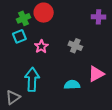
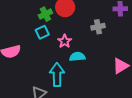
gray cross: (75, 46) -> (98, 27), moved, turned -32
cyan semicircle: (72, 85) -> (77, 57), moved

